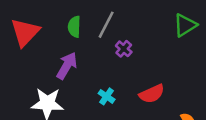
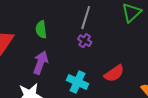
gray line: (106, 25) -> (86, 18), moved
cyan cross: (107, 96) -> (77, 82), size x1.5

